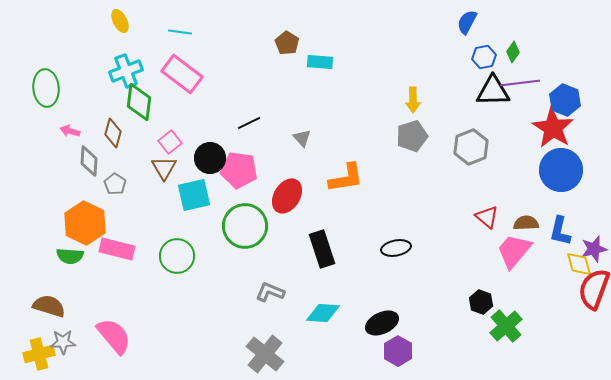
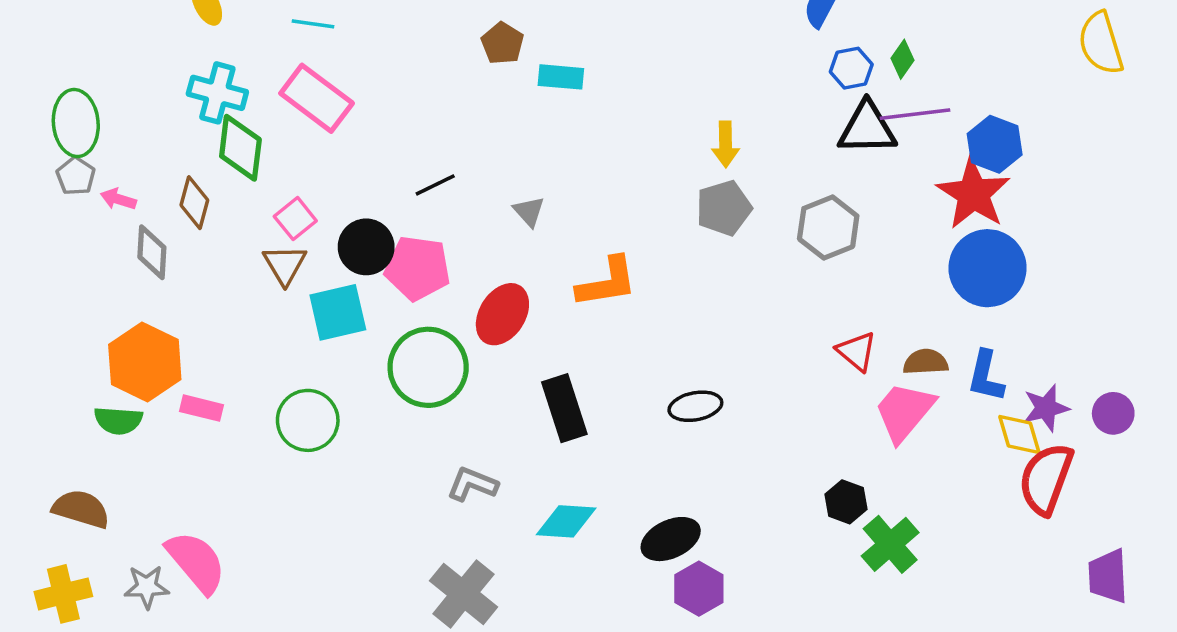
cyan cross: (126, 71) -> (217, 93), turned 36
gray pentagon: (115, 184) -> (76, 176), moved
pink rectangle: (117, 249) -> (201, 408), size x0.7
gray star: (63, 342) -> (147, 587), moved

